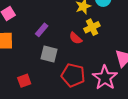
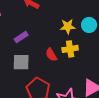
gray square: (49, 54) -> (21, 62), turned -30

